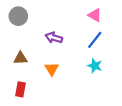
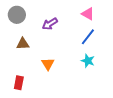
purple arrow: (54, 38) -> (50, 24), moved, turned -49
brown triangle: (20, 58) -> (23, 44), moved

